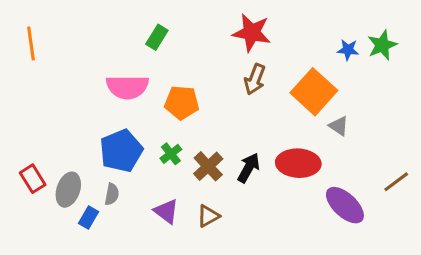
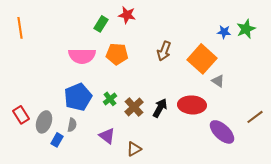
red star: (252, 33) -> (127, 15), moved, size x0.7
orange pentagon: (182, 103) -> (117, 54), moved
brown triangle: (208, 216) -> (134, 149), moved

